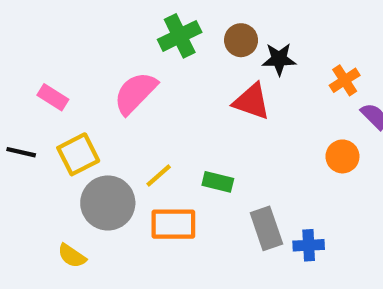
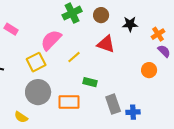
black star: (279, 59) -> (130, 24), moved
orange cross: (345, 80) -> (158, 34), moved
pink rectangle: (53, 97) -> (11, 29), moved
yellow square: (78, 154) -> (36, 62), moved
yellow line: (159, 175) -> (74, 57), moved

